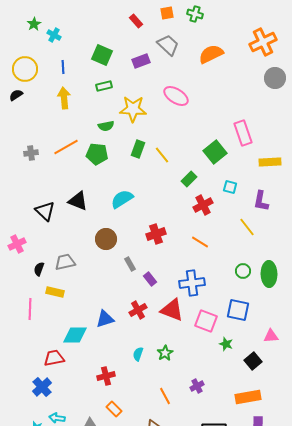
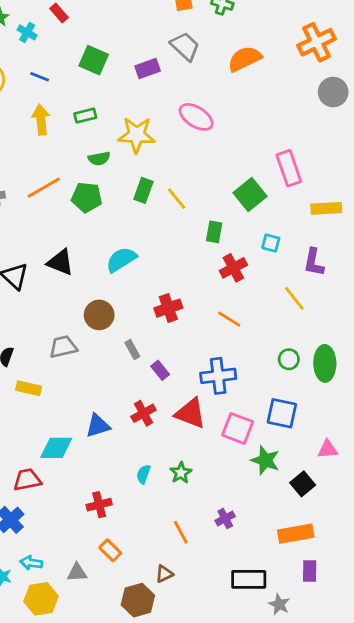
red rectangle: (136, 21) -> (59, 13), moved
blue line: (63, 67) -> (40, 77), turned -64
green rectangle: (104, 86) -> (85, 116), moved
green rectangle: (189, 179) -> (214, 232), turned -35
gray trapezoid: (65, 262) -> (63, 347), moved
green star: (226, 344) -> (265, 460), size x1.5

